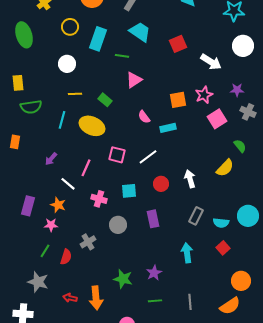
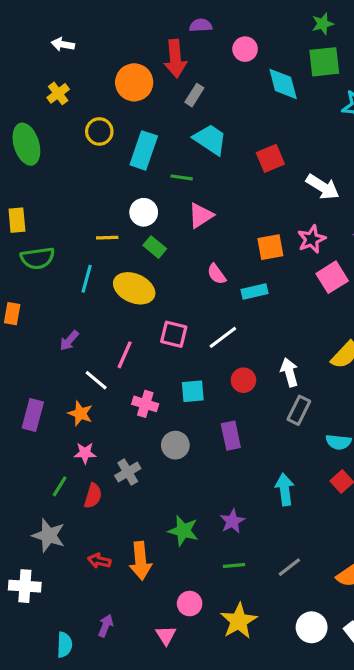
white circle: (67, 64) -> (144, 212), moved
gray rectangle: (196, 216) -> (299, 410), moved
pink star: (51, 225) -> (85, 453), moved
gray line: (190, 302) -> (289, 567), turned 56

